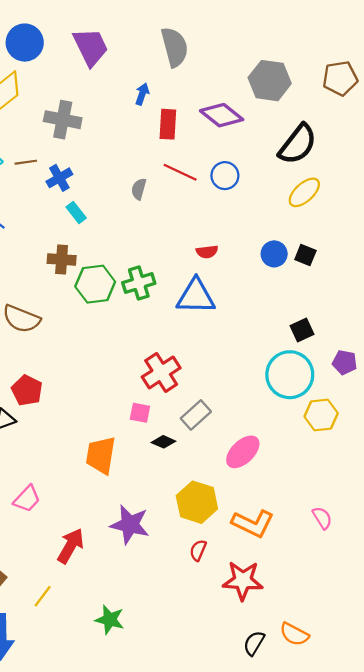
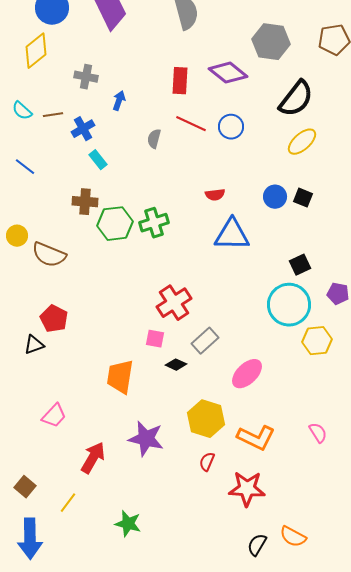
blue arrow: (142, 94) -> (119, 101), moved
gray cross: (63, 120) -> (86, 77), size x0.7
blue triangle: (196, 296) -> (232, 235), moved

